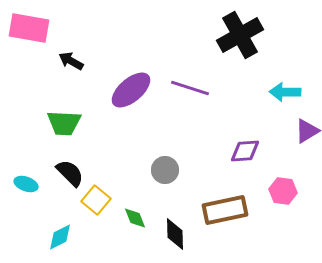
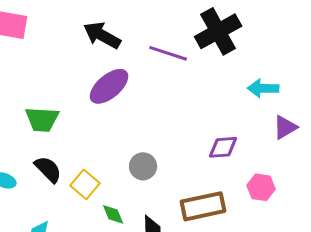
black arrow: (71, 61) -> (102, 35), moved, size x1.5
purple line: (190, 88) -> (168, 53), moved
yellow square: (96, 200) -> (85, 184), moved

